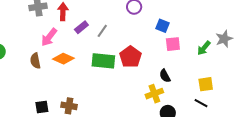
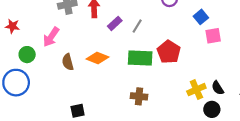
blue square: (163, 26) -> (201, 17), turned 32
pink arrow: (49, 37) -> (51, 37), moved
black semicircle: (165, 76) -> (218, 88), moved
brown cross: (69, 106) -> (139, 96), moved

